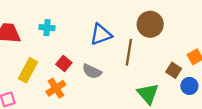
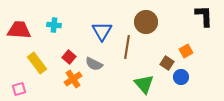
blue triangle: (101, 34) -> (102, 31), turned -40
yellow rectangle: (28, 70) -> (37, 63), turned -65
orange cross: (56, 88) -> (73, 79), moved

